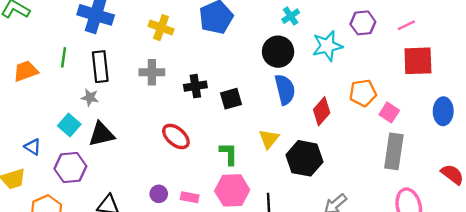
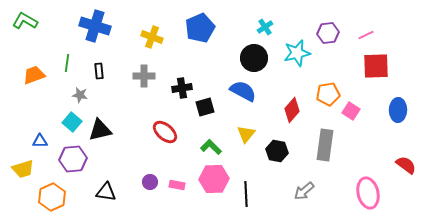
black rectangle: (100, 67) -> (99, 71), size x0.6
blue semicircle: (285, 89) -> (243, 91), moved, turned -48
gray star: (90, 98) -> (80, 95), moved
black square: (231, 99) -> (205, 107), moved
blue triangle: (33, 147) -> (40, 141), turned -35
gray rectangle: (394, 151) -> (325, 145), moved
green L-shape: (229, 154) -> (211, 147), turned -45
black hexagon: (304, 158) -> (277, 151), size x0.7

